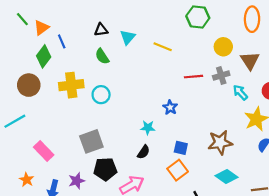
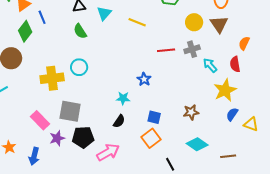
brown triangle: (250, 61) -> (219, 24), moved
yellow cross: (71, 85) -> (52, 78), moved
gray square: (91, 141) -> (70, 111), turned 30
brown star: (220, 142) -> (191, 112), size x0.7
pink rectangle: (44, 151) -> (40, 120), moved
purple star: (77, 181) -> (57, 138), moved

